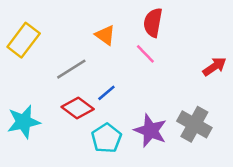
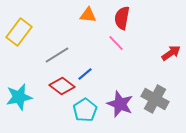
orange triangle: (105, 35) -> (88, 15), moved, turned -30

